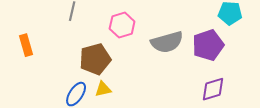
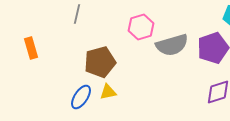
pink hexagon: (122, 25) -> (141, 27), moved

